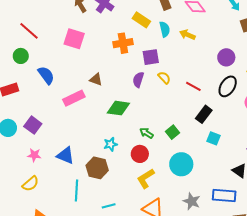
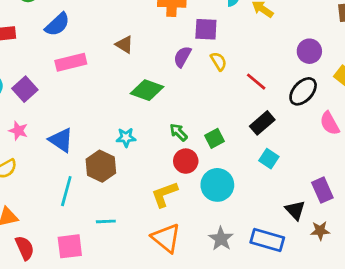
blue semicircle: (46, 75) -> (57, 24), turned 72
pink rectangle: (74, 98) -> (71, 62), moved
red circle: (140, 154) -> (186, 161), moved

